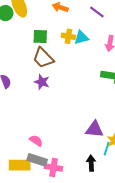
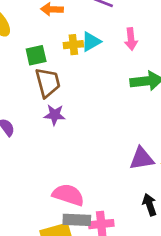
brown trapezoid: (43, 58) -> (48, 83), turned -135
pink semicircle: (36, 141) -> (68, 195), size x1.6

